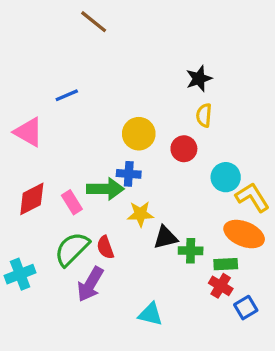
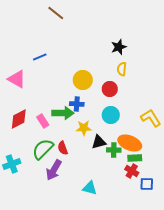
cyan circle: (226, 177) -> (111, 115), moved
orange ellipse: (244, 234) -> (130, 143), moved
blue square: (246, 308) -> (147, 184), turned 32

